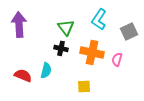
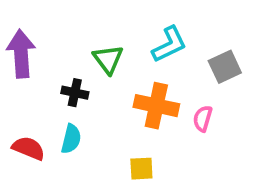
cyan L-shape: (99, 19) -> (169, 44), turned -150
black cross: (61, 48) -> (75, 93), moved

